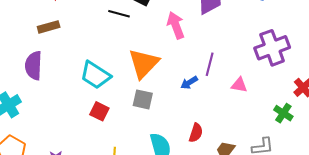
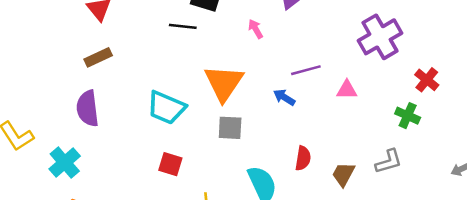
pink arrow: (176, 25) -> (256, 29), size x0.6
purple line: (210, 64) -> (306, 70), turned 70
blue arrow: (189, 83) -> (284, 97), turned 72
red square: (99, 111) -> (170, 164), moved

